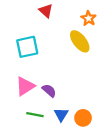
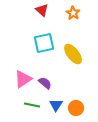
orange star: (88, 18) -> (73, 13), moved
yellow ellipse: (80, 41) -> (73, 54), moved
cyan square: (27, 47) -> (44, 43), moved

